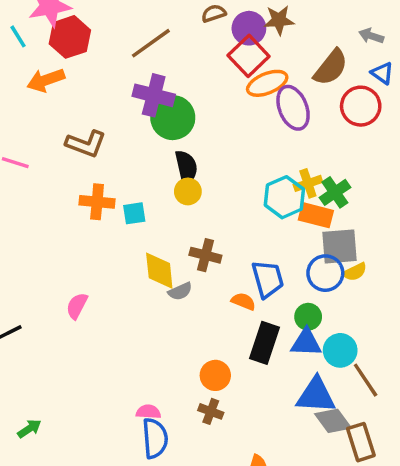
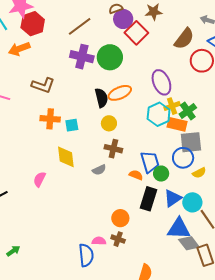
purple circle: (249, 28) -> (123, 19), moved
orange ellipse: (267, 83) -> (120, 93), moved
purple ellipse: (293, 108) -> (161, 82), moved
green circle: (173, 118) -> (110, 57), moved
yellow circle: (188, 191) -> (109, 123), moved
yellow diamond: (159, 271) -> (66, 157), moved
yellow semicircle: (355, 272) -> (199, 173), moved
green circle: (308, 317) -> (161, 174), moved
blue triangle: (306, 343) -> (173, 198), turned -36
pink semicircle: (148, 412) -> (99, 241), moved

